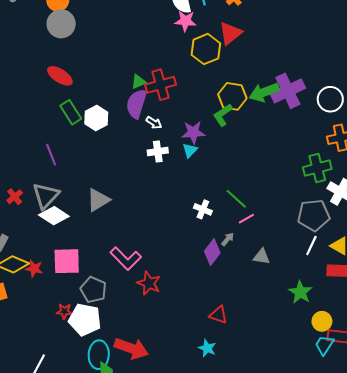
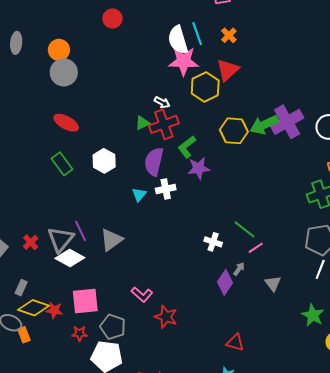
pink star: (185, 21) -> (184, 61), size x1.4
purple semicircle: (136, 104) -> (154, 162), moved
green rectangle: (71, 112) -> (62, 164), moved
green L-shape: (223, 115) -> (187, 147), moved
white arrow: (154, 123) -> (162, 102), moved
cyan triangle: (190, 150) -> (139, 195), moved
purple line: (51, 155) -> (80, 231), moved
gray triangle: (262, 257) -> (273, 283), turned 48
pink L-shape: (126, 259) -> (142, 294), size x0.7
red star: (64, 311) -> (80, 333), moved

